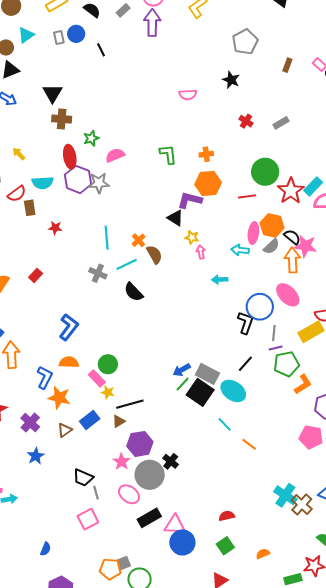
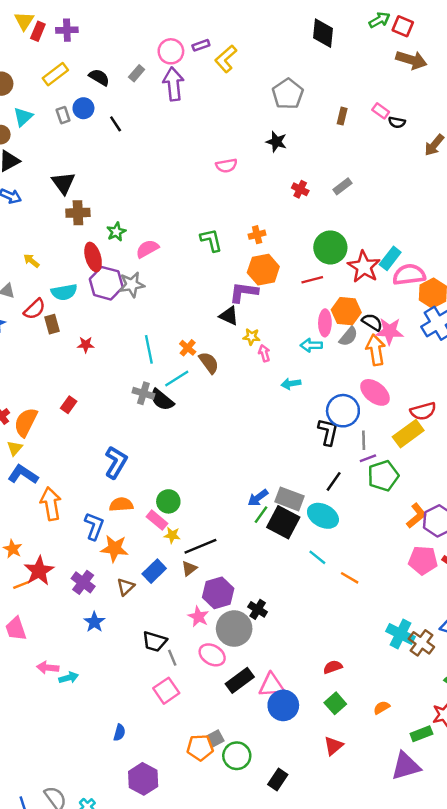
black semicircle: (134, 292) -> (162, 400), moved
orange L-shape: (303, 384) -> (416, 516), moved

